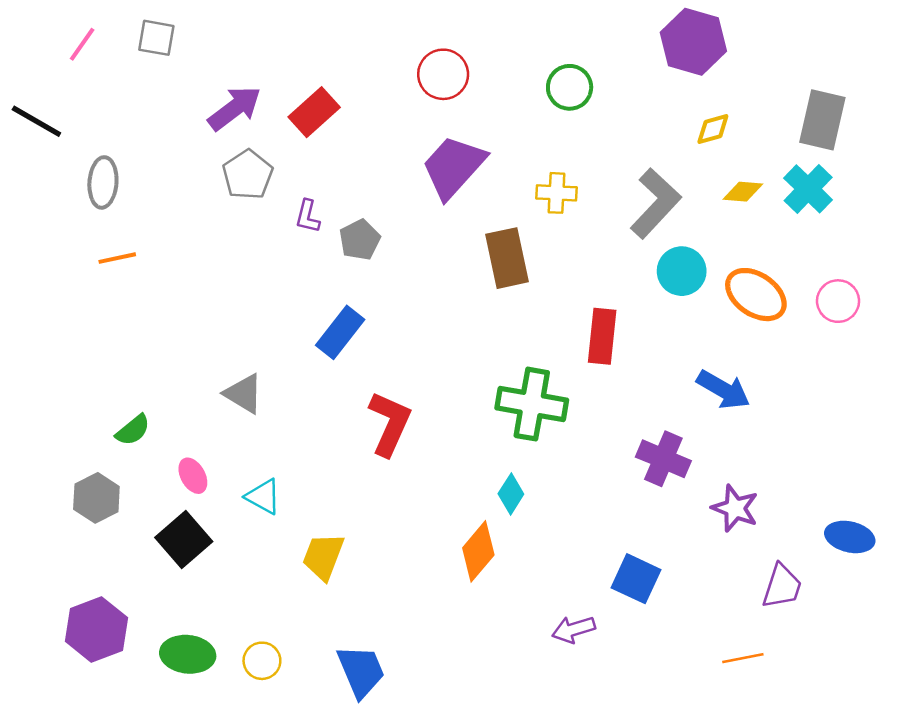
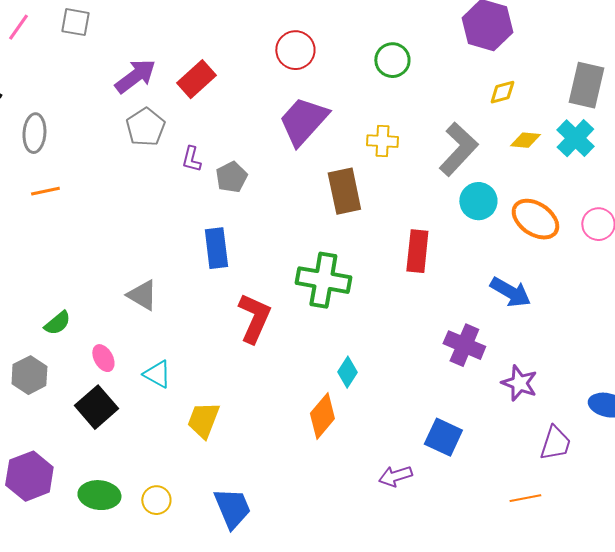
blue rectangle: (340, 332) -> (216, 248), turned -45
green cross: (532, 404) -> (323, 280), moved

